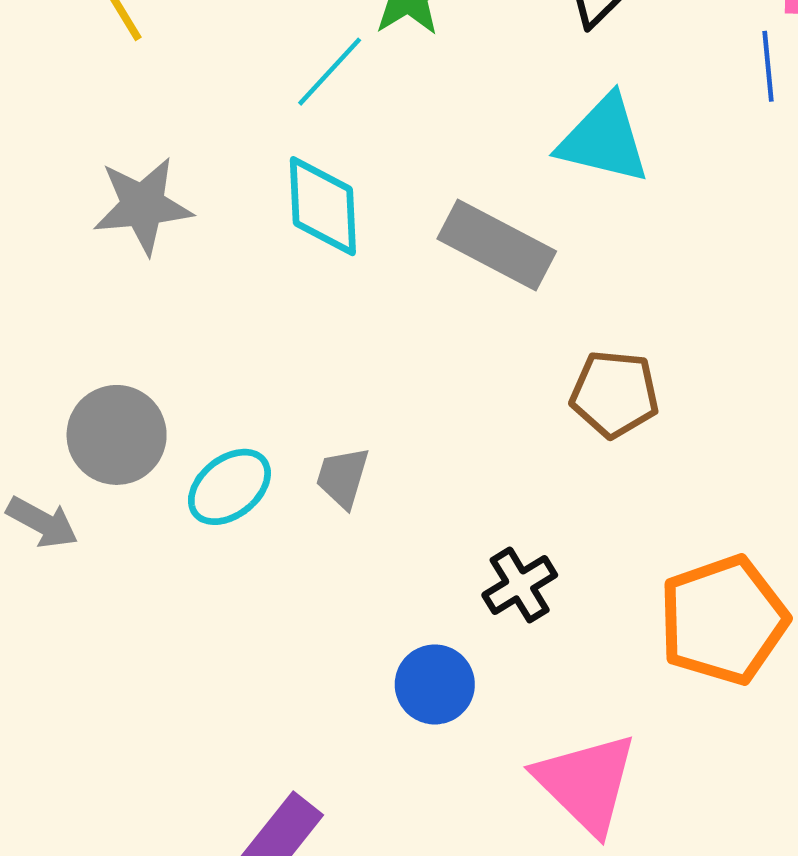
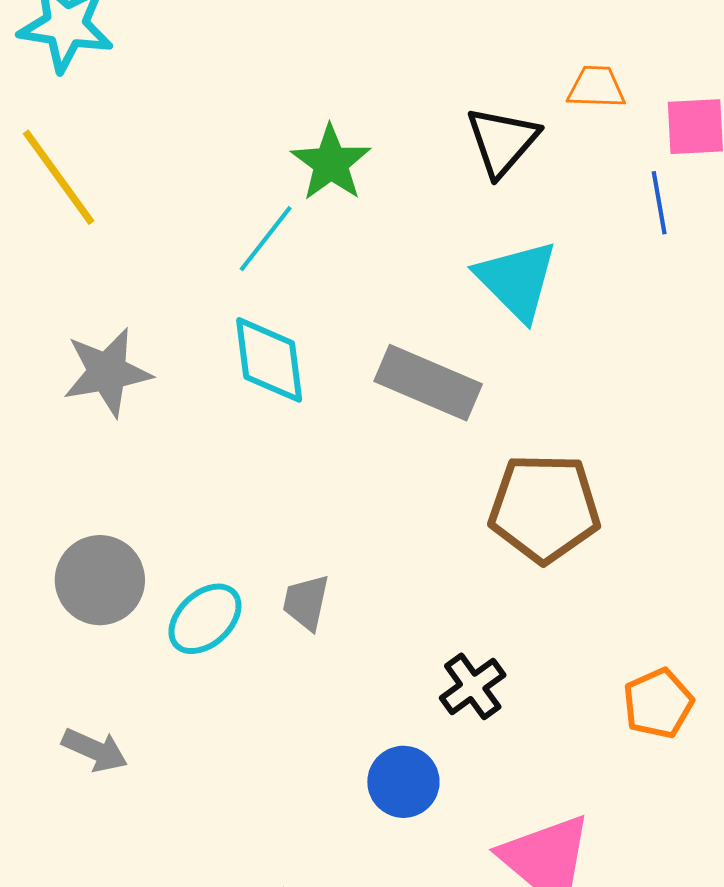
cyan triangle: (604, 139) -> (517, 280), turned 36
brown pentagon: (615, 394) -> (544, 508), size x1.4
gray arrow: (42, 522) -> (95, 750), moved
orange pentagon: (723, 620) -> (658, 703), size x0.6

